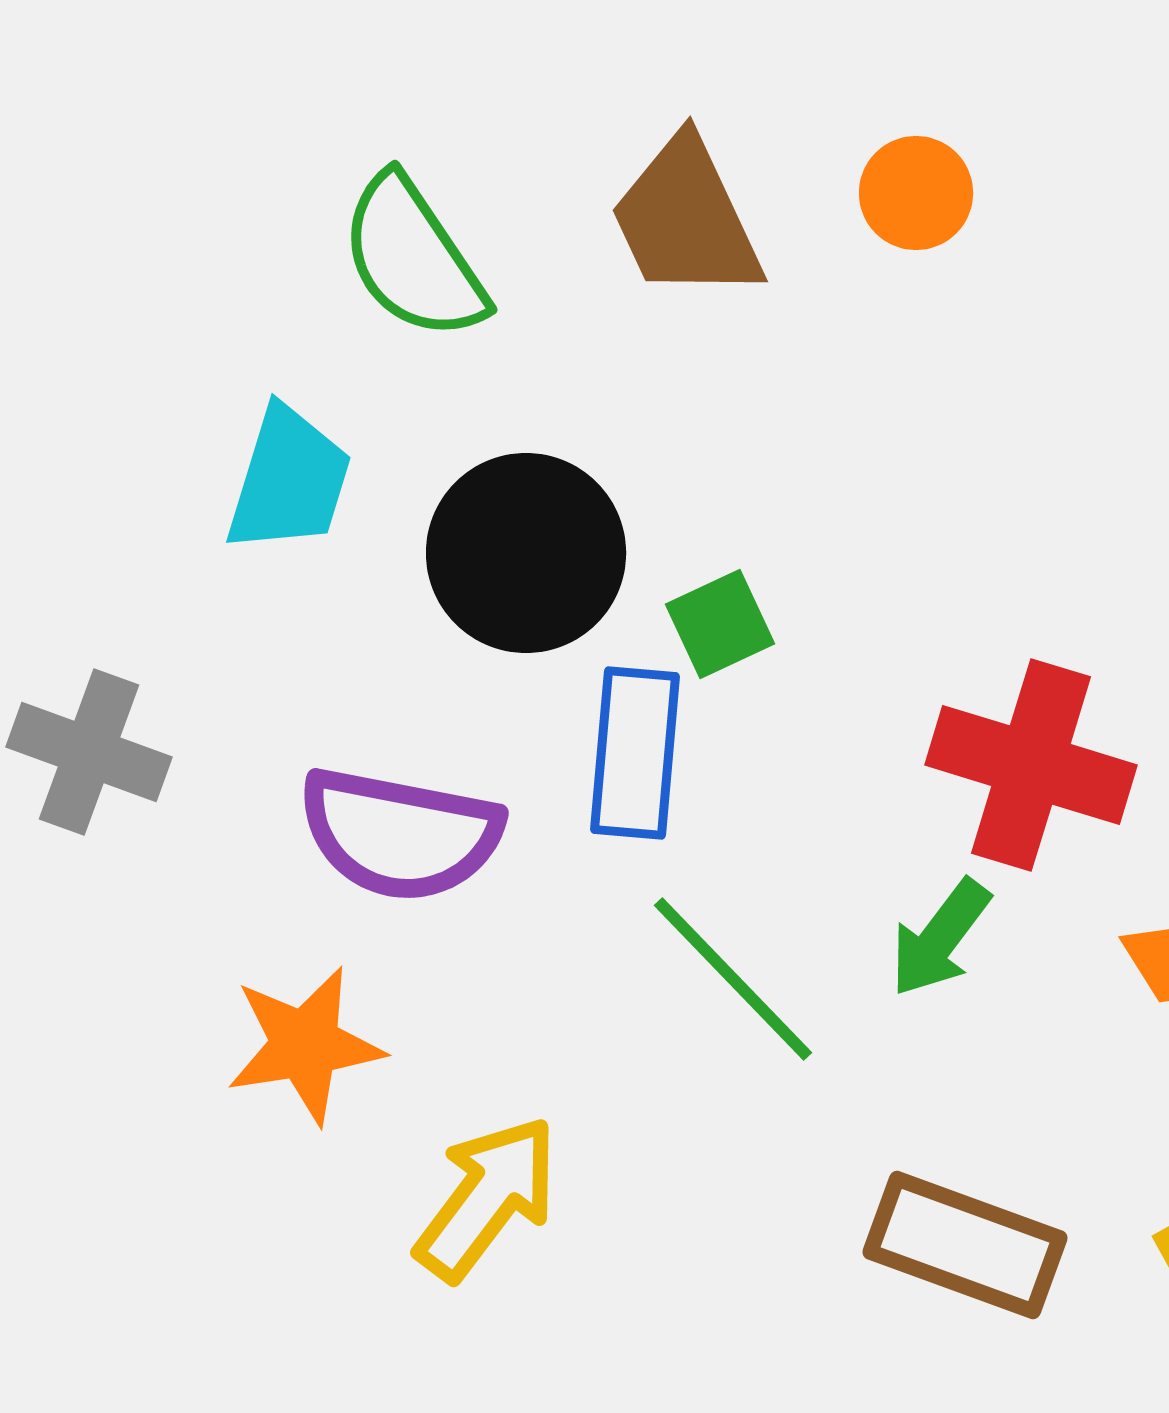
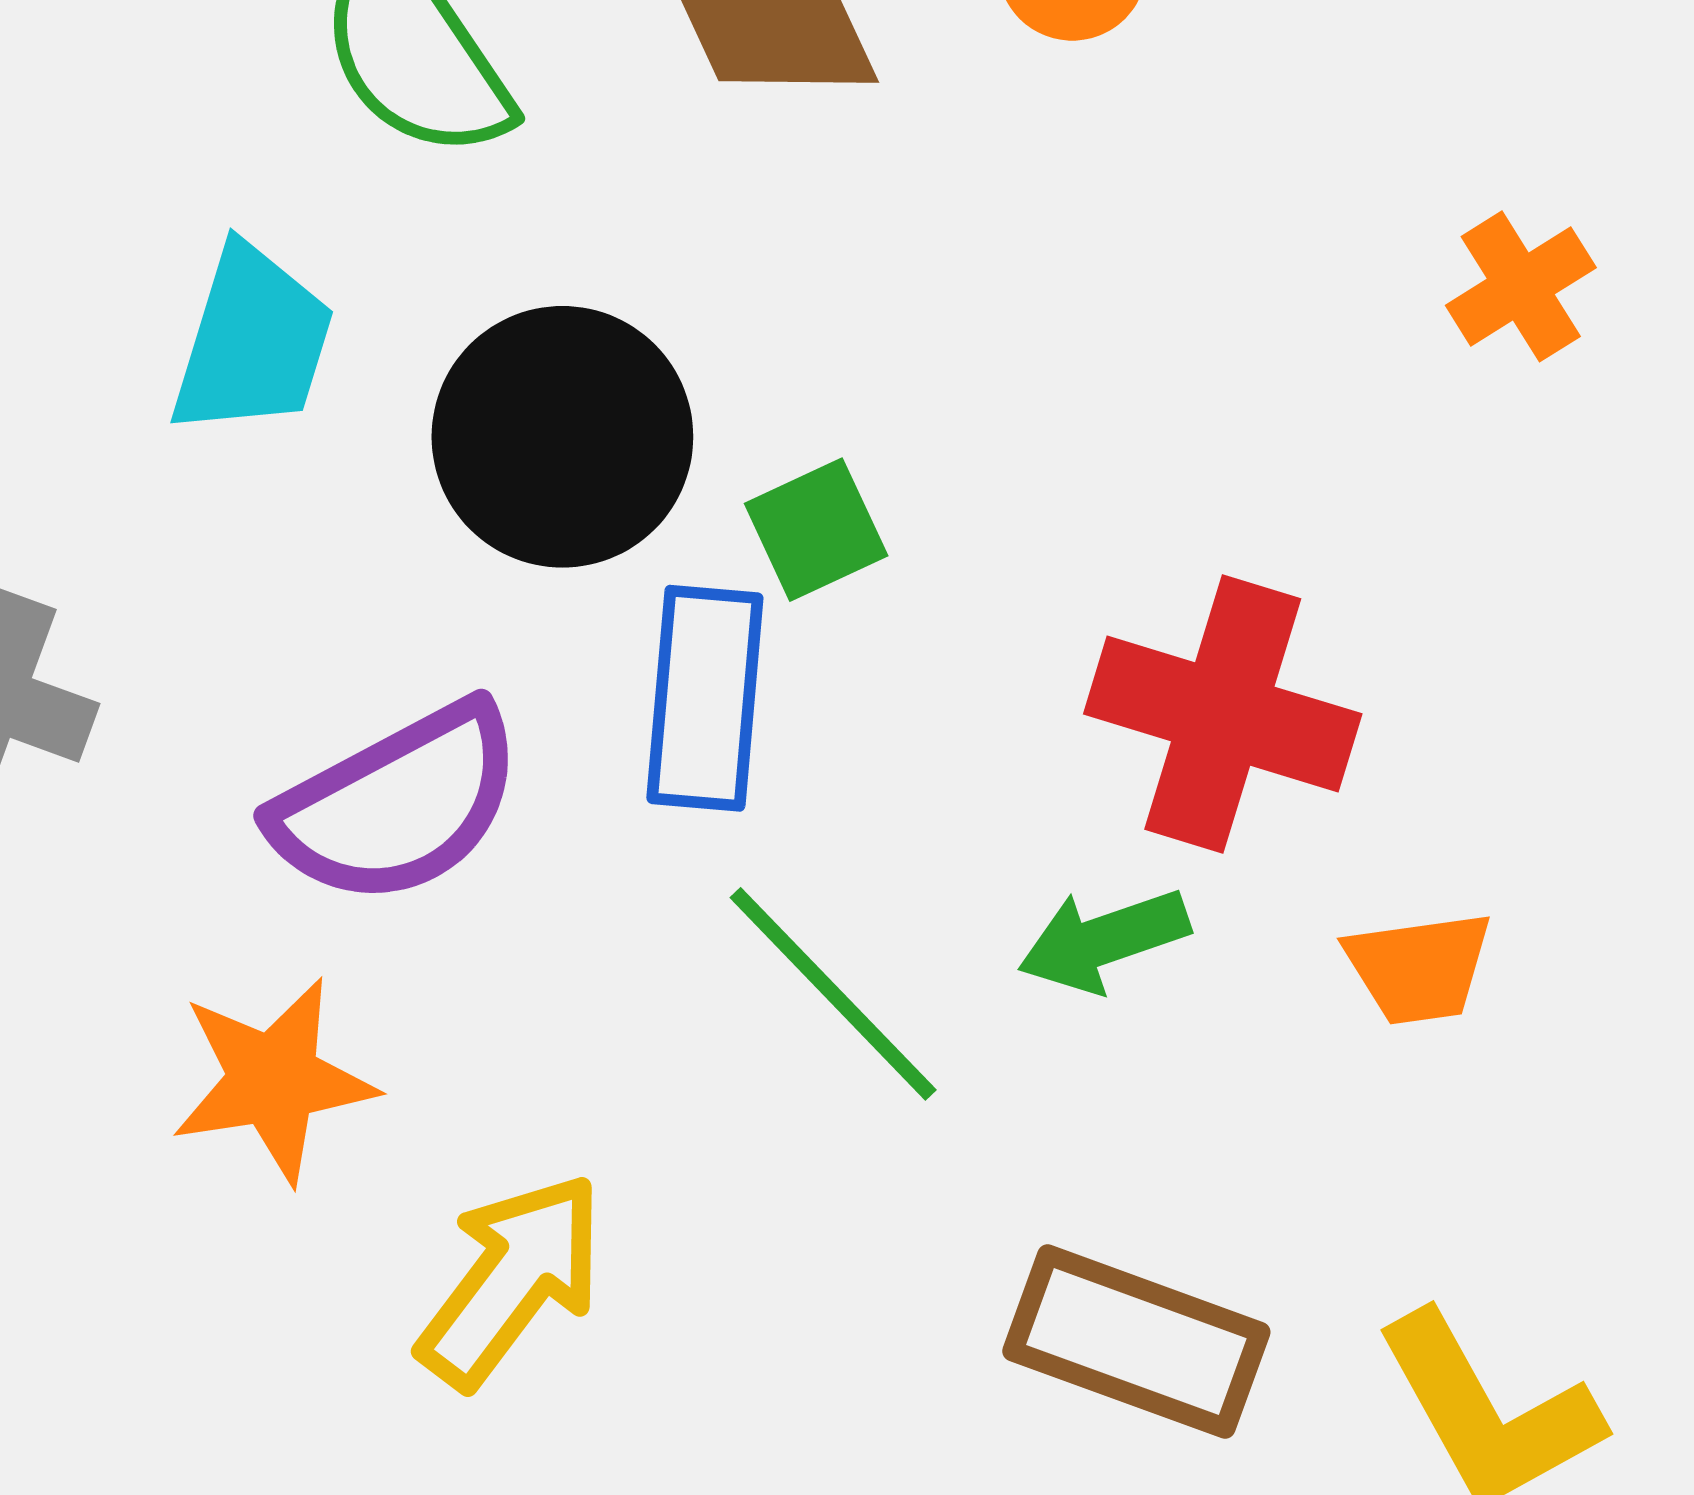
purple semicircle: (400, 834) -> (398, 804), turned -39
green arrow: (940, 938) -> (1104, 940), turned 34

